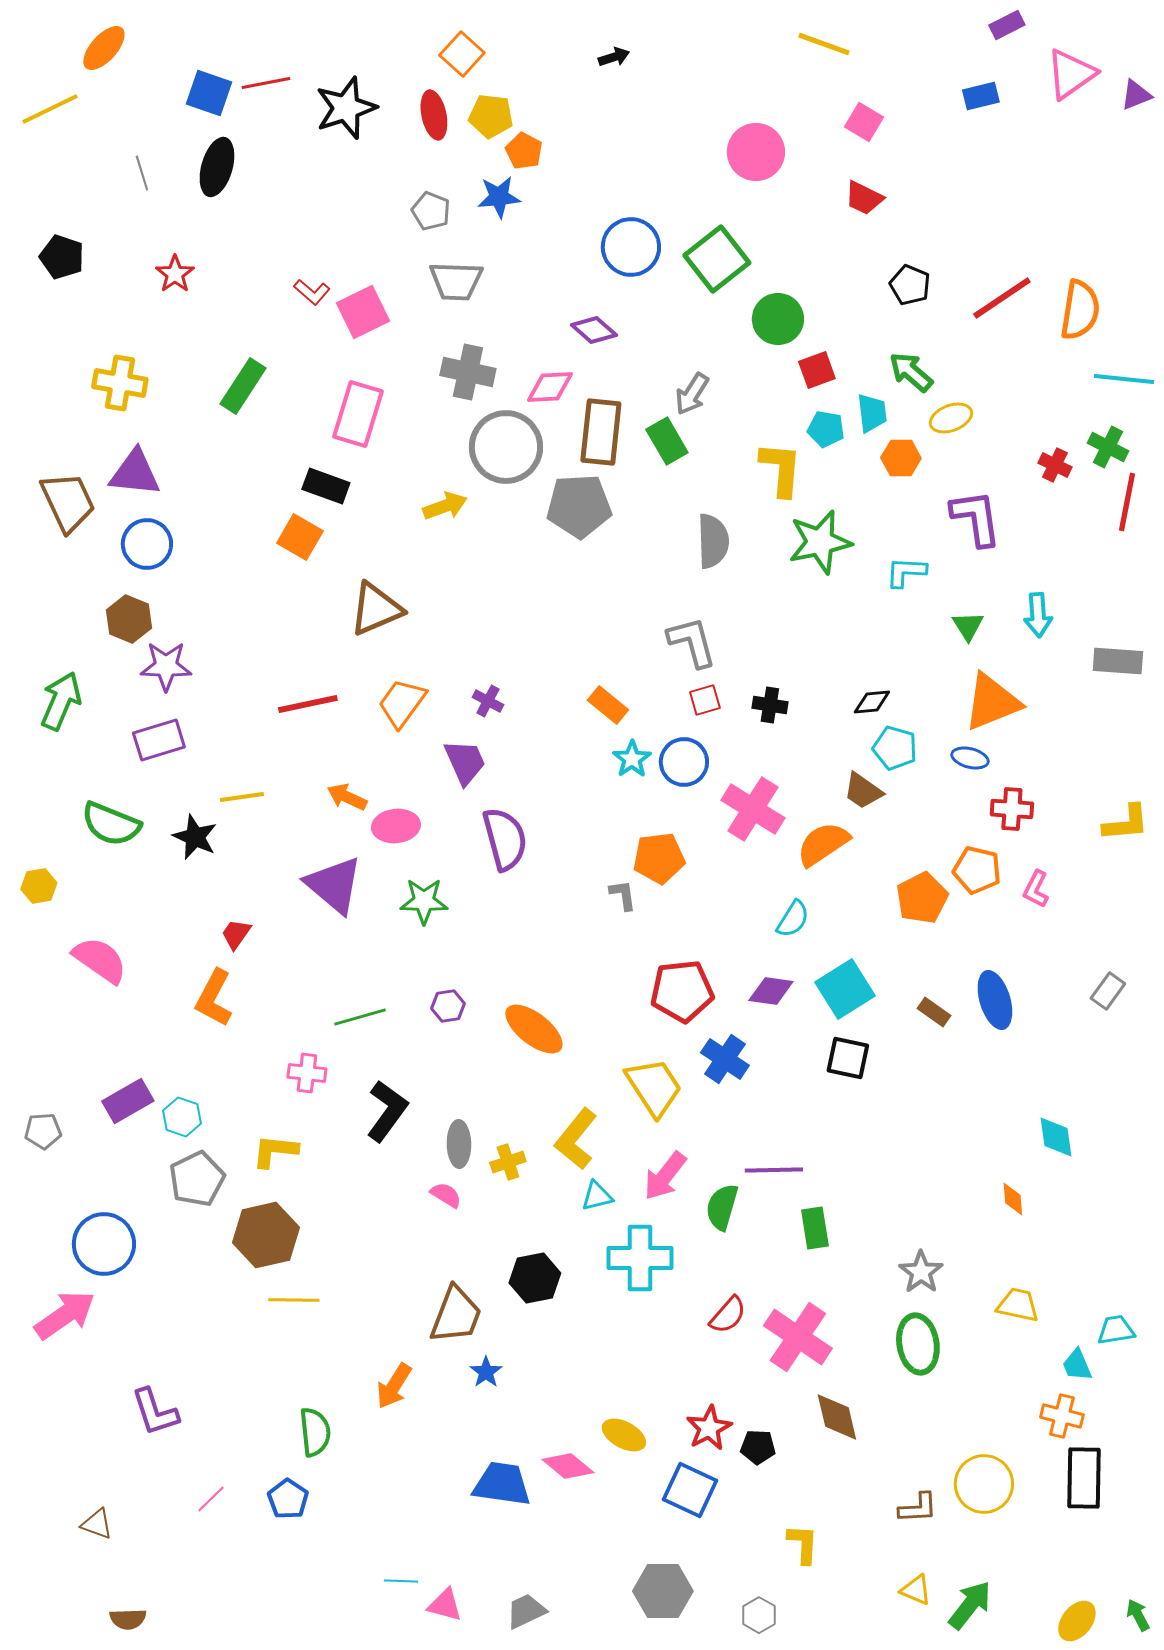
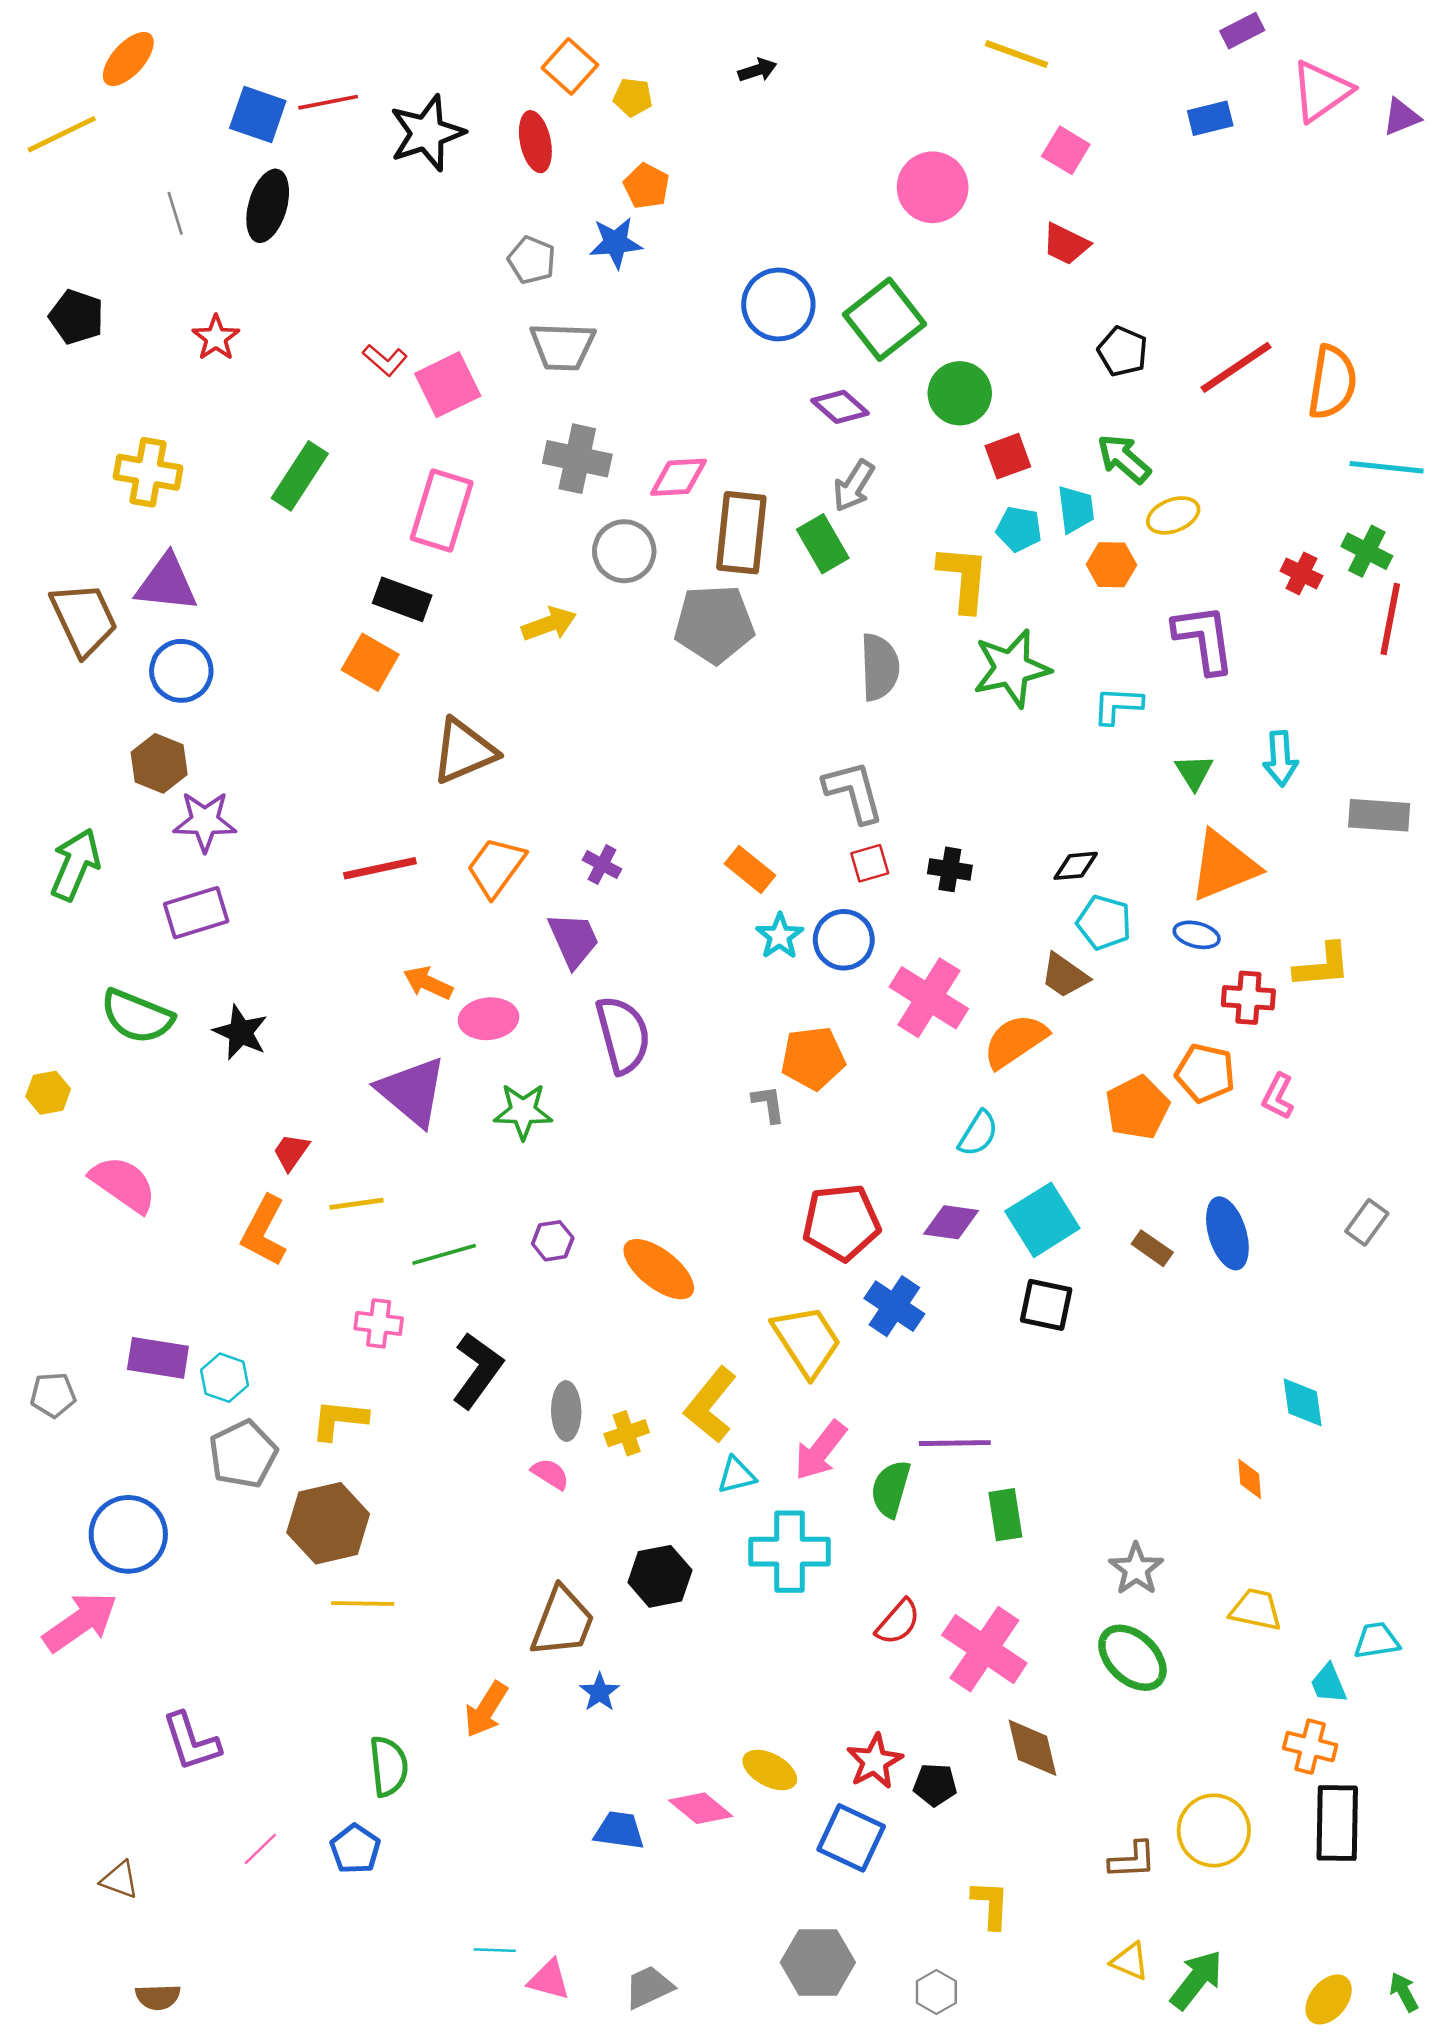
yellow pentagon: (491, 116) -> (633, 97), moved, size x0.7
purple diamond: (594, 330) -> (840, 407), moved
gray circle: (506, 447) -> (624, 551), size x0.7
yellow line: (242, 797) -> (357, 1204), moved
yellow L-shape: (1126, 823) -> (1322, 966), moved
purple rectangle: (128, 1101) -> (158, 1358), turned 39
green ellipse: (918, 1344) -> (1132, 1658), turned -38
blue trapezoid: (502, 1484) -> (619, 1830), size x0.7

